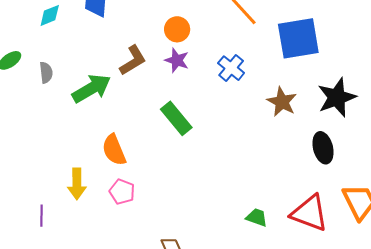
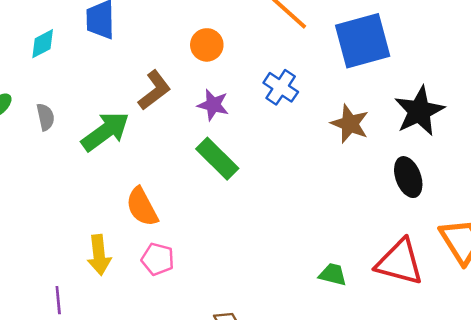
purple star: (177, 60) -> (213, 105), moved

